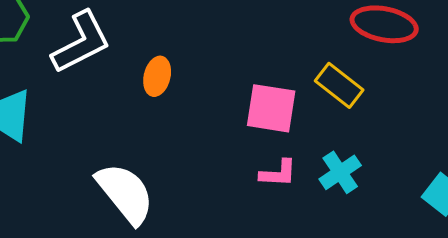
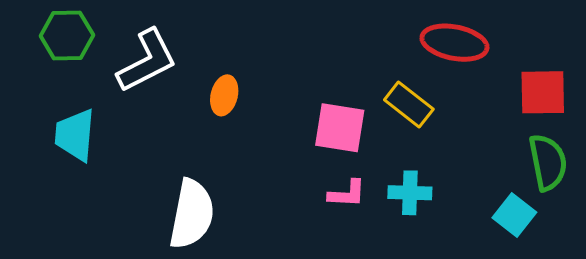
cyan cross: (340, 172) -> (410, 193), turned 36
white semicircle: (125, 193) -> (192, 214), turned 50

